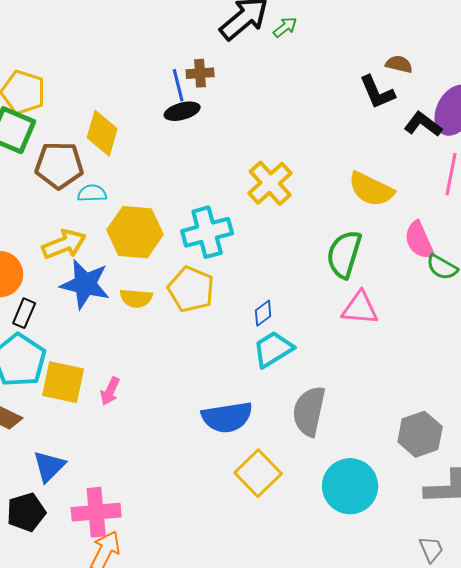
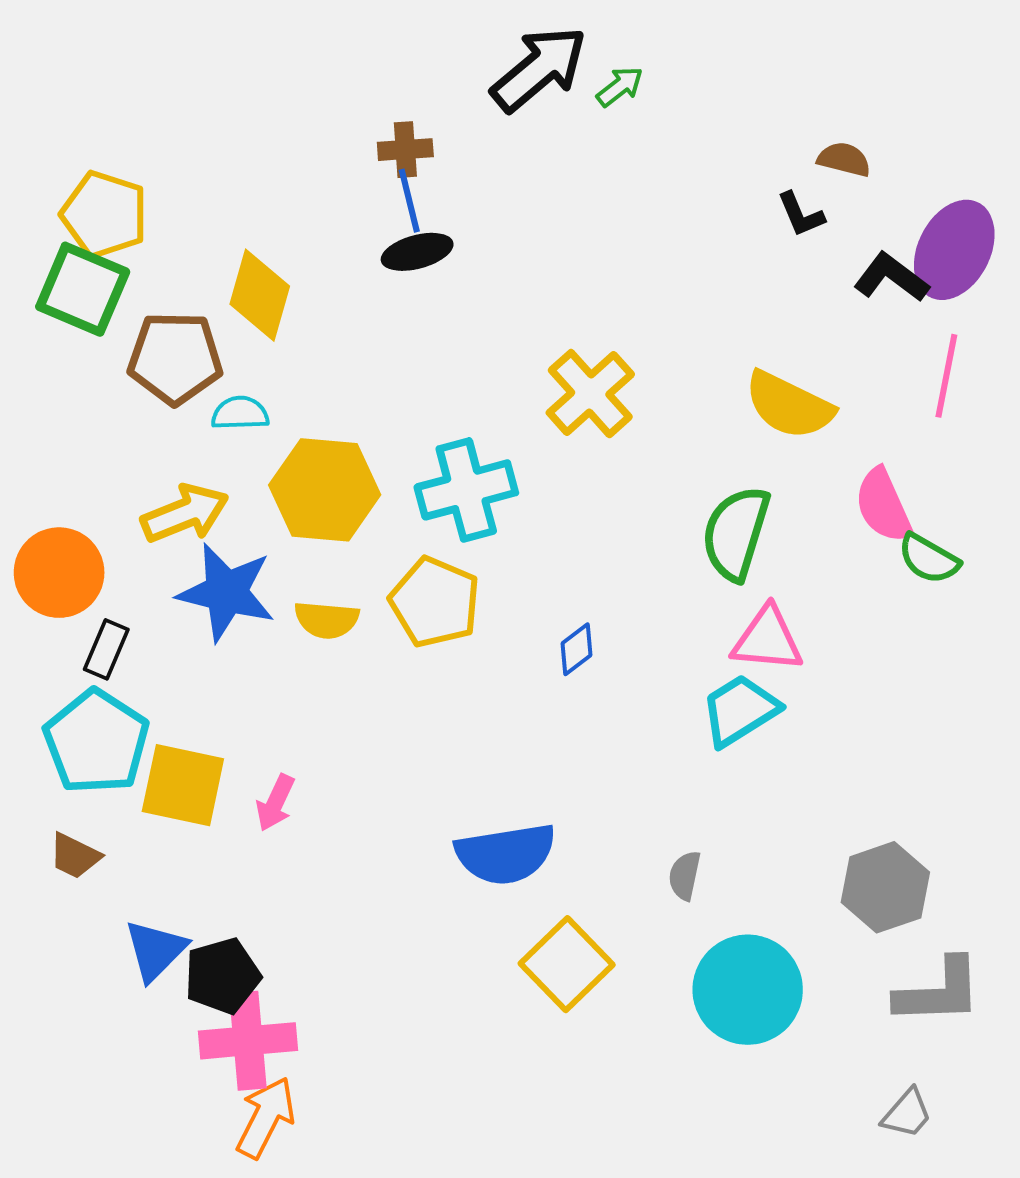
brown cross: (200, 73) -> (405, 150), moved
black L-shape: (377, 92) -> (801, 214), size x0.7
cyan trapezoid: (273, 349) -> (740, 710), moved
gray semicircle: (309, 411) -> (685, 876), moved, size x0.5
black pentagon: (26, 512) -> (222, 976), moved
gray trapezoid: (431, 549) -> (907, 1114), turned 64

